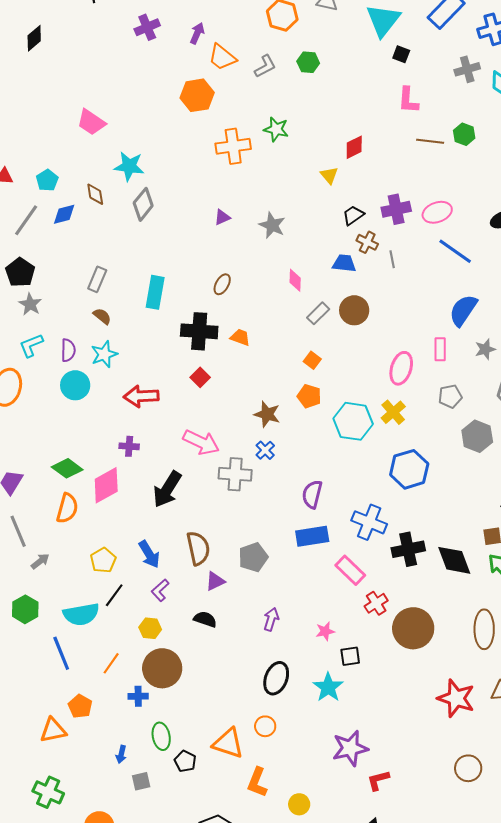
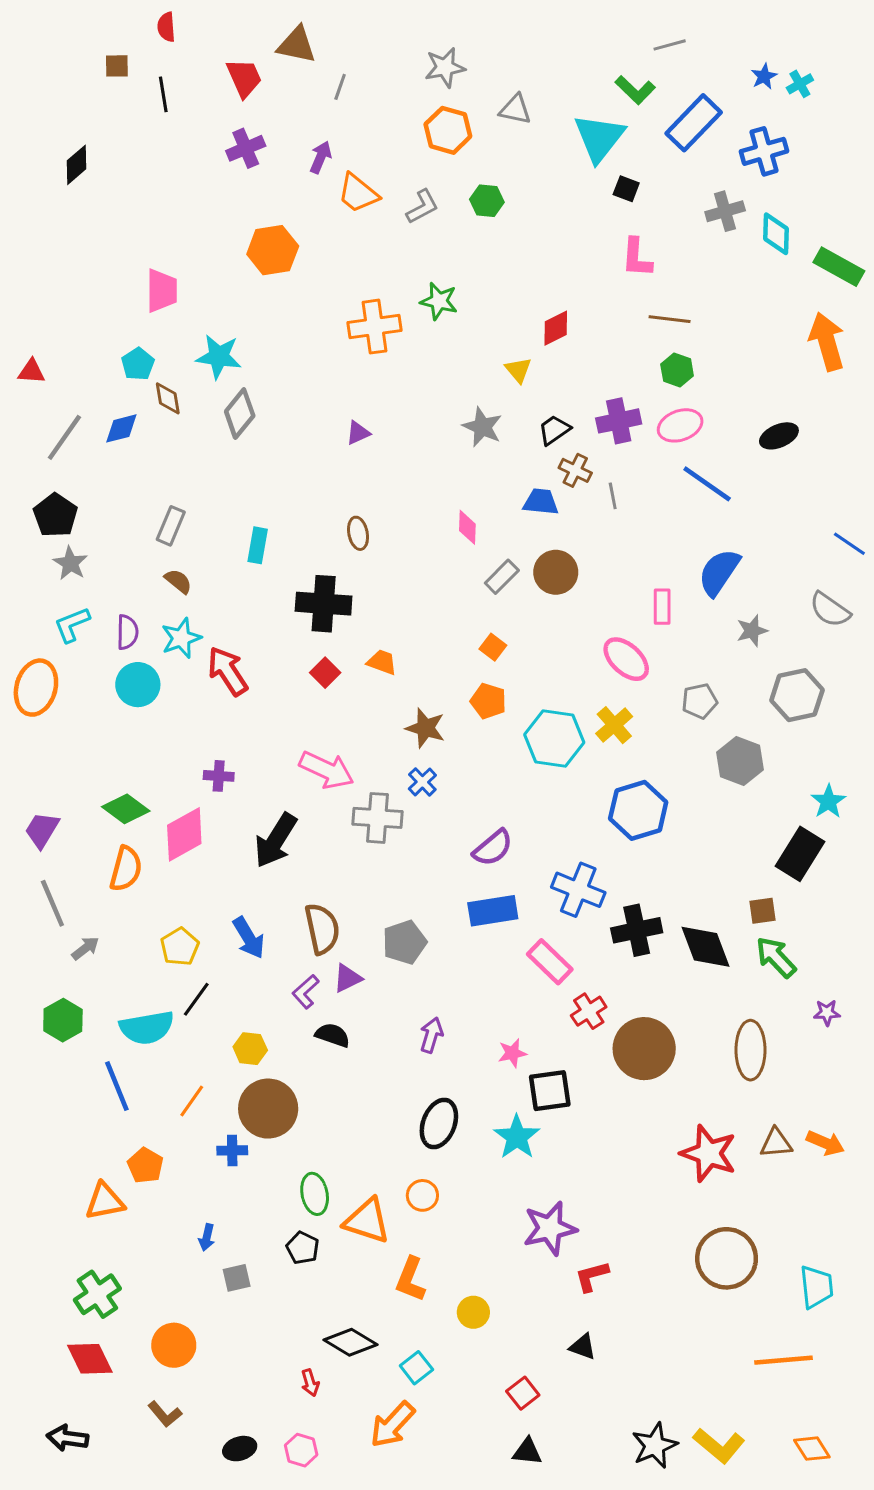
orange hexagon: (197, 95) -> (273, 250), moved
pink trapezoid: (91, 122) -> (162, 291), turned -124
green hexagon: (464, 134) -> (677, 370), moved
cyan pentagon: (47, 180) -> (138, 364), moved
gray star: (272, 225) -> (482, 427), moved
brown ellipse: (222, 284) -> (358, 533), turned -40
cyan rectangle: (155, 292) -> (258, 545), size x0.7
orange trapezoid: (240, 337) -> (382, 662), moved
pink rectangle: (440, 349) -> (662, 607), moved
pink ellipse: (401, 368) -> (626, 659), turned -64
red arrow: (141, 396) -> (228, 671), moved, turned 60
purple semicircle: (312, 494) -> (493, 848), turned -144
purple L-shape: (160, 590) -> (306, 992), moved
black square: (350, 656) -> (550, 1091), size x1.4
green ellipse: (161, 736) -> (315, 1194), moved
brown circle: (468, 768) -> (727, 1258), size x1.5
green cross: (48, 792) -> (97, 1294), turned 32

